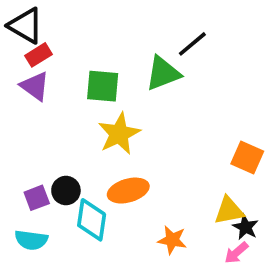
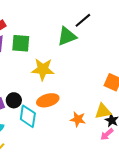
green square: (103, 86) -> (21, 43), moved
yellow star: (119, 134) -> (43, 69), turned 30
orange star: (172, 240) -> (78, 119), moved

